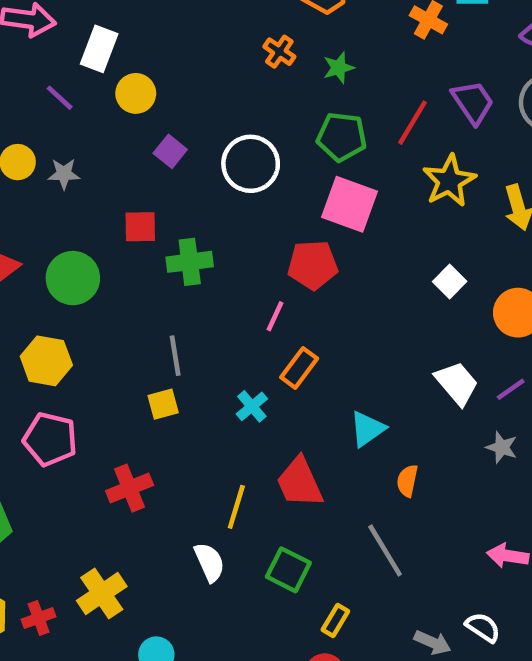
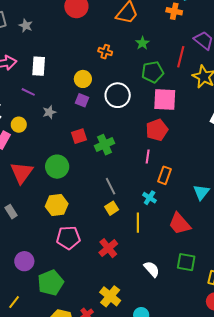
orange cross: (279, 52) -> (105, 52), moved
yellow circle: (136, 93) -> (83, 79), moved
gray star: (64, 174) -> (49, 112), moved
yellow line: (236, 507) -> (138, 223), moved

